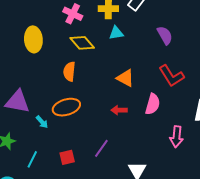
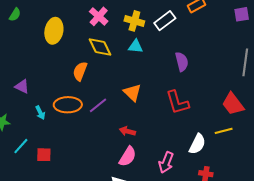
purple triangle: (17, 102) -> (22, 87), size x0.6
pink semicircle: (153, 104) -> (128, 157), moved
red arrow: (119, 110) -> (127, 131), moved
purple line: (101, 148) -> (98, 105), moved
red square: (67, 157) -> (44, 155), moved

